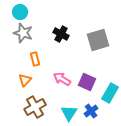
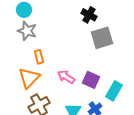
black cross: (61, 34) -> (89, 15), moved
orange triangle: (25, 80) -> (29, 78), size x1.6

